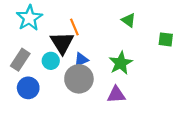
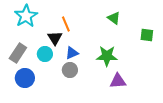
black triangle: (62, 43) -> (55, 38), size x0.7
green star: (121, 63) -> (107, 56), turned 30
gray circle: (79, 79) -> (70, 70), size x0.6
purple triangle: (116, 95) -> (118, 81), moved

